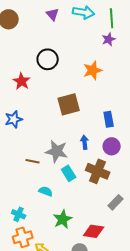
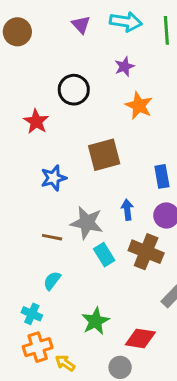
purple star: (109, 39) -> (124, 67), moved
orange star: (93, 70) -> (139, 106), turned -30
blue star: (14, 119) -> (54, 178), moved
cyan semicircle: (46, 191) -> (52, 281), moved, turned -72

